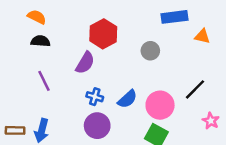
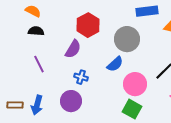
gray circle: (150, 51) -> (127, 39), size x1.6
blue semicircle: (127, 99) -> (115, 64), moved
purple circle: (97, 126) -> (71, 101), moved

